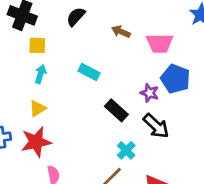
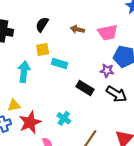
yellow square: (37, 45) -> (43, 49), moved
cyan arrow: (40, 74) -> (24, 72), size x1.5
yellow triangle: (37, 109) -> (14, 105), moved, turned 32
cyan cross: (126, 150) -> (64, 118), moved

